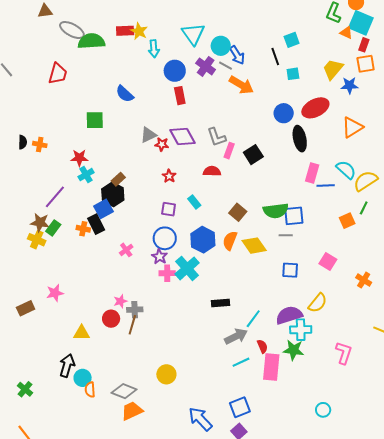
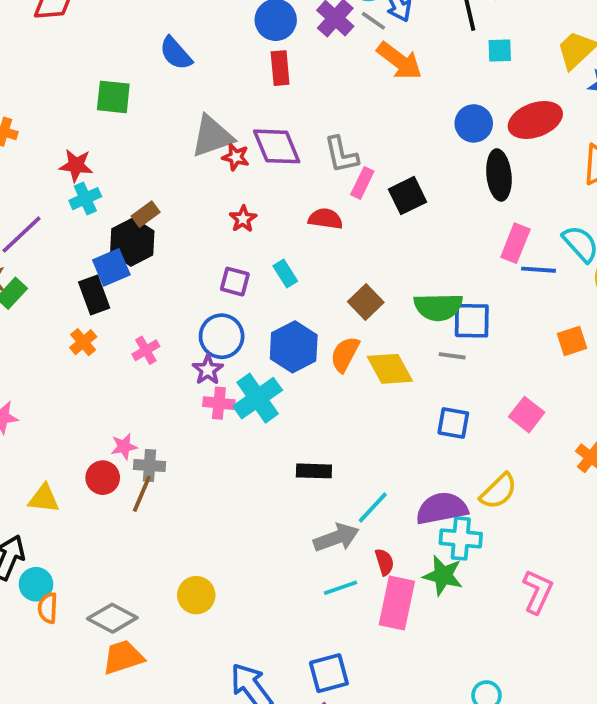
gray triangle: (148, 135) -> (212, 136), size x1.4
orange cross: (83, 229) -> (83, 342), moved, turned 32

